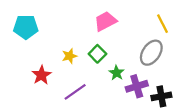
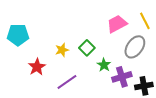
pink trapezoid: (105, 21) -> (117, 24), moved
cyan pentagon: (26, 27) -> (18, 35), moved

